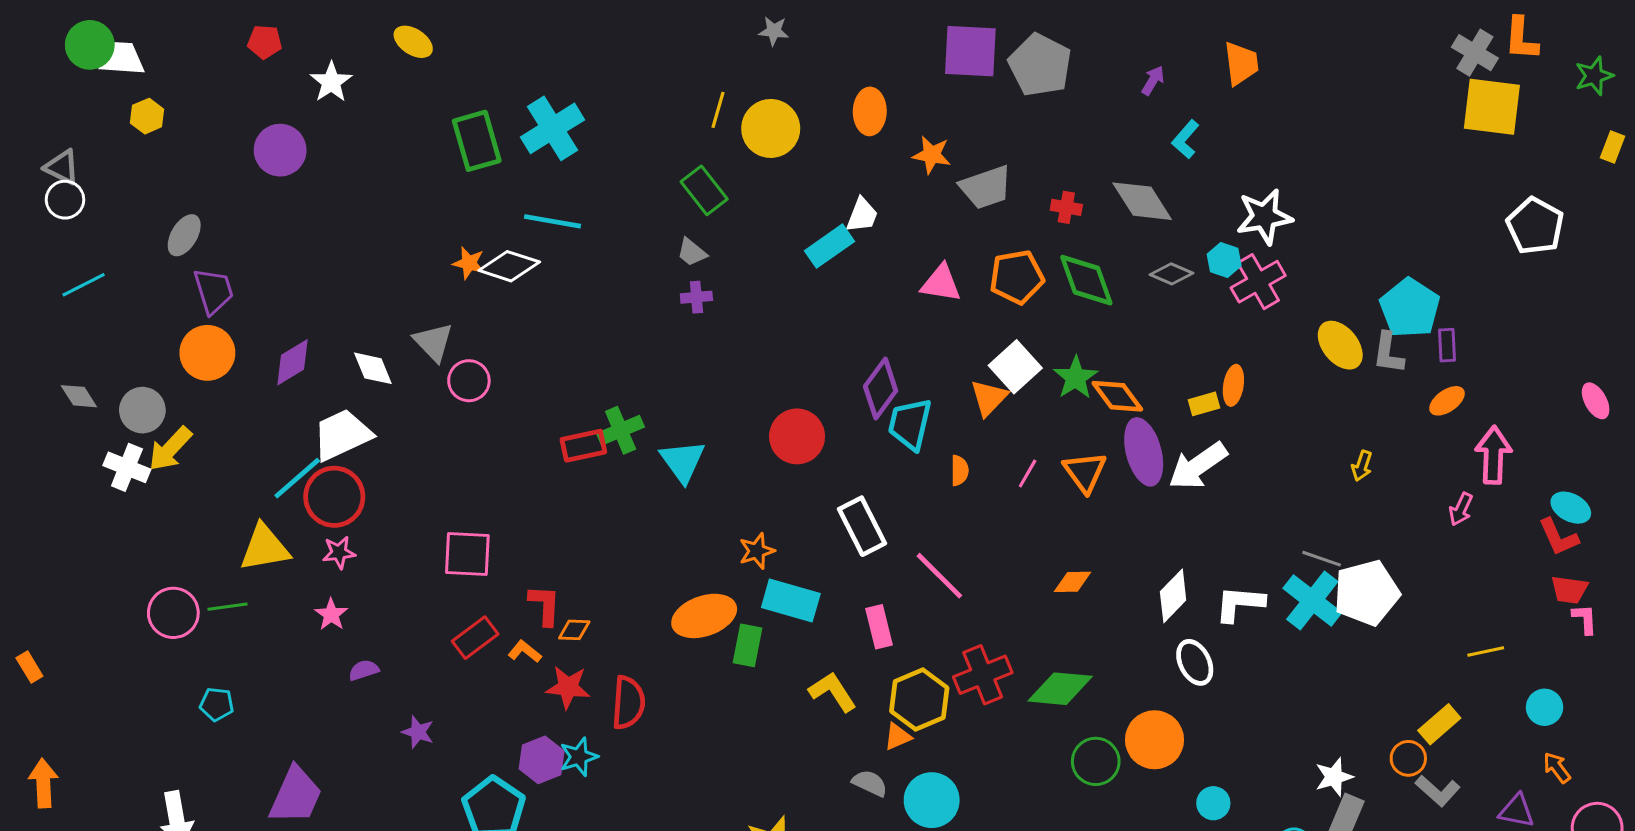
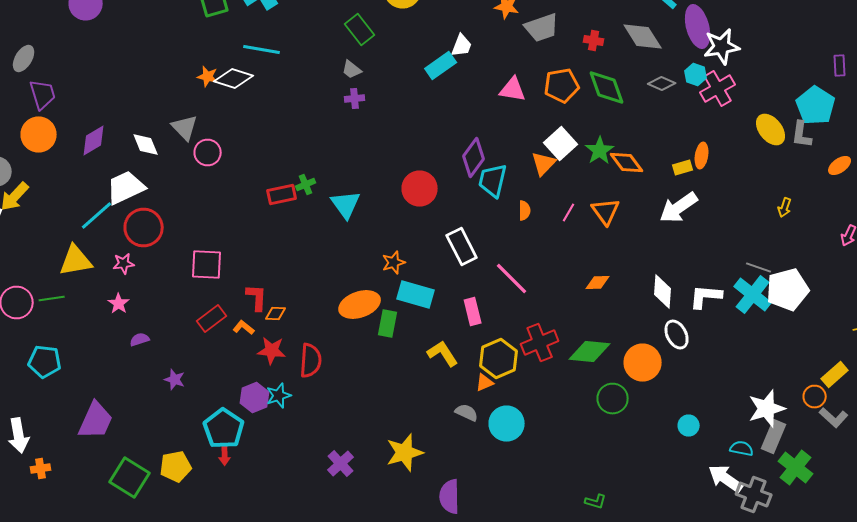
purple rectangle: (1447, 345) -> (840, 66), moved
green cross: (621, 430) -> (306, 184), size x0.7
purple ellipse: (1144, 452) -> (698, 26), moved
red circle: (334, 497) -> (144, 228), moved
white diamond: (1173, 596) -> (663, 292), turned -40
cyan pentagon: (217, 704) -> (45, 362), size x1.5
orange circle: (1155, 740) -> (643, 362), moved
white star: (1334, 777) -> (767, 408), size x1.5

